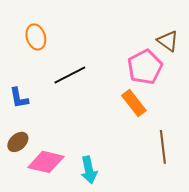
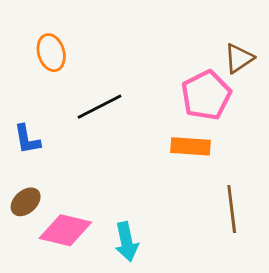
brown triangle: (168, 41) -> (239, 58), turned 50
orange rectangle: (134, 103) -> (190, 146), turned -48

